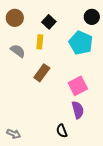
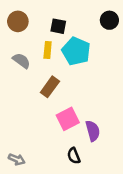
black square: (49, 22) -> (58, 26), turned -32
cyan pentagon: (81, 43) -> (76, 51), moved
pink square: (78, 86) -> (68, 119), moved

